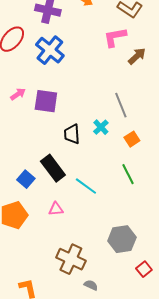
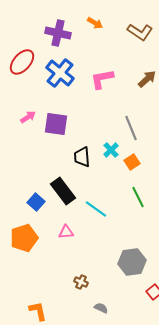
pink L-shape: (115, 37) -> (102, 79), moved
orange square: (132, 139) -> (132, 162), moved
brown cross: (71, 259) -> (81, 282), size x0.5

